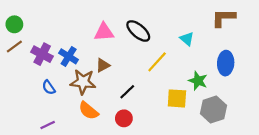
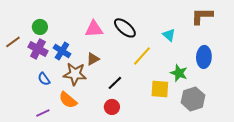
green circle: (14, 24) -> (40, 27), moved
orange semicircle: (88, 111) -> (68, 100), moved

